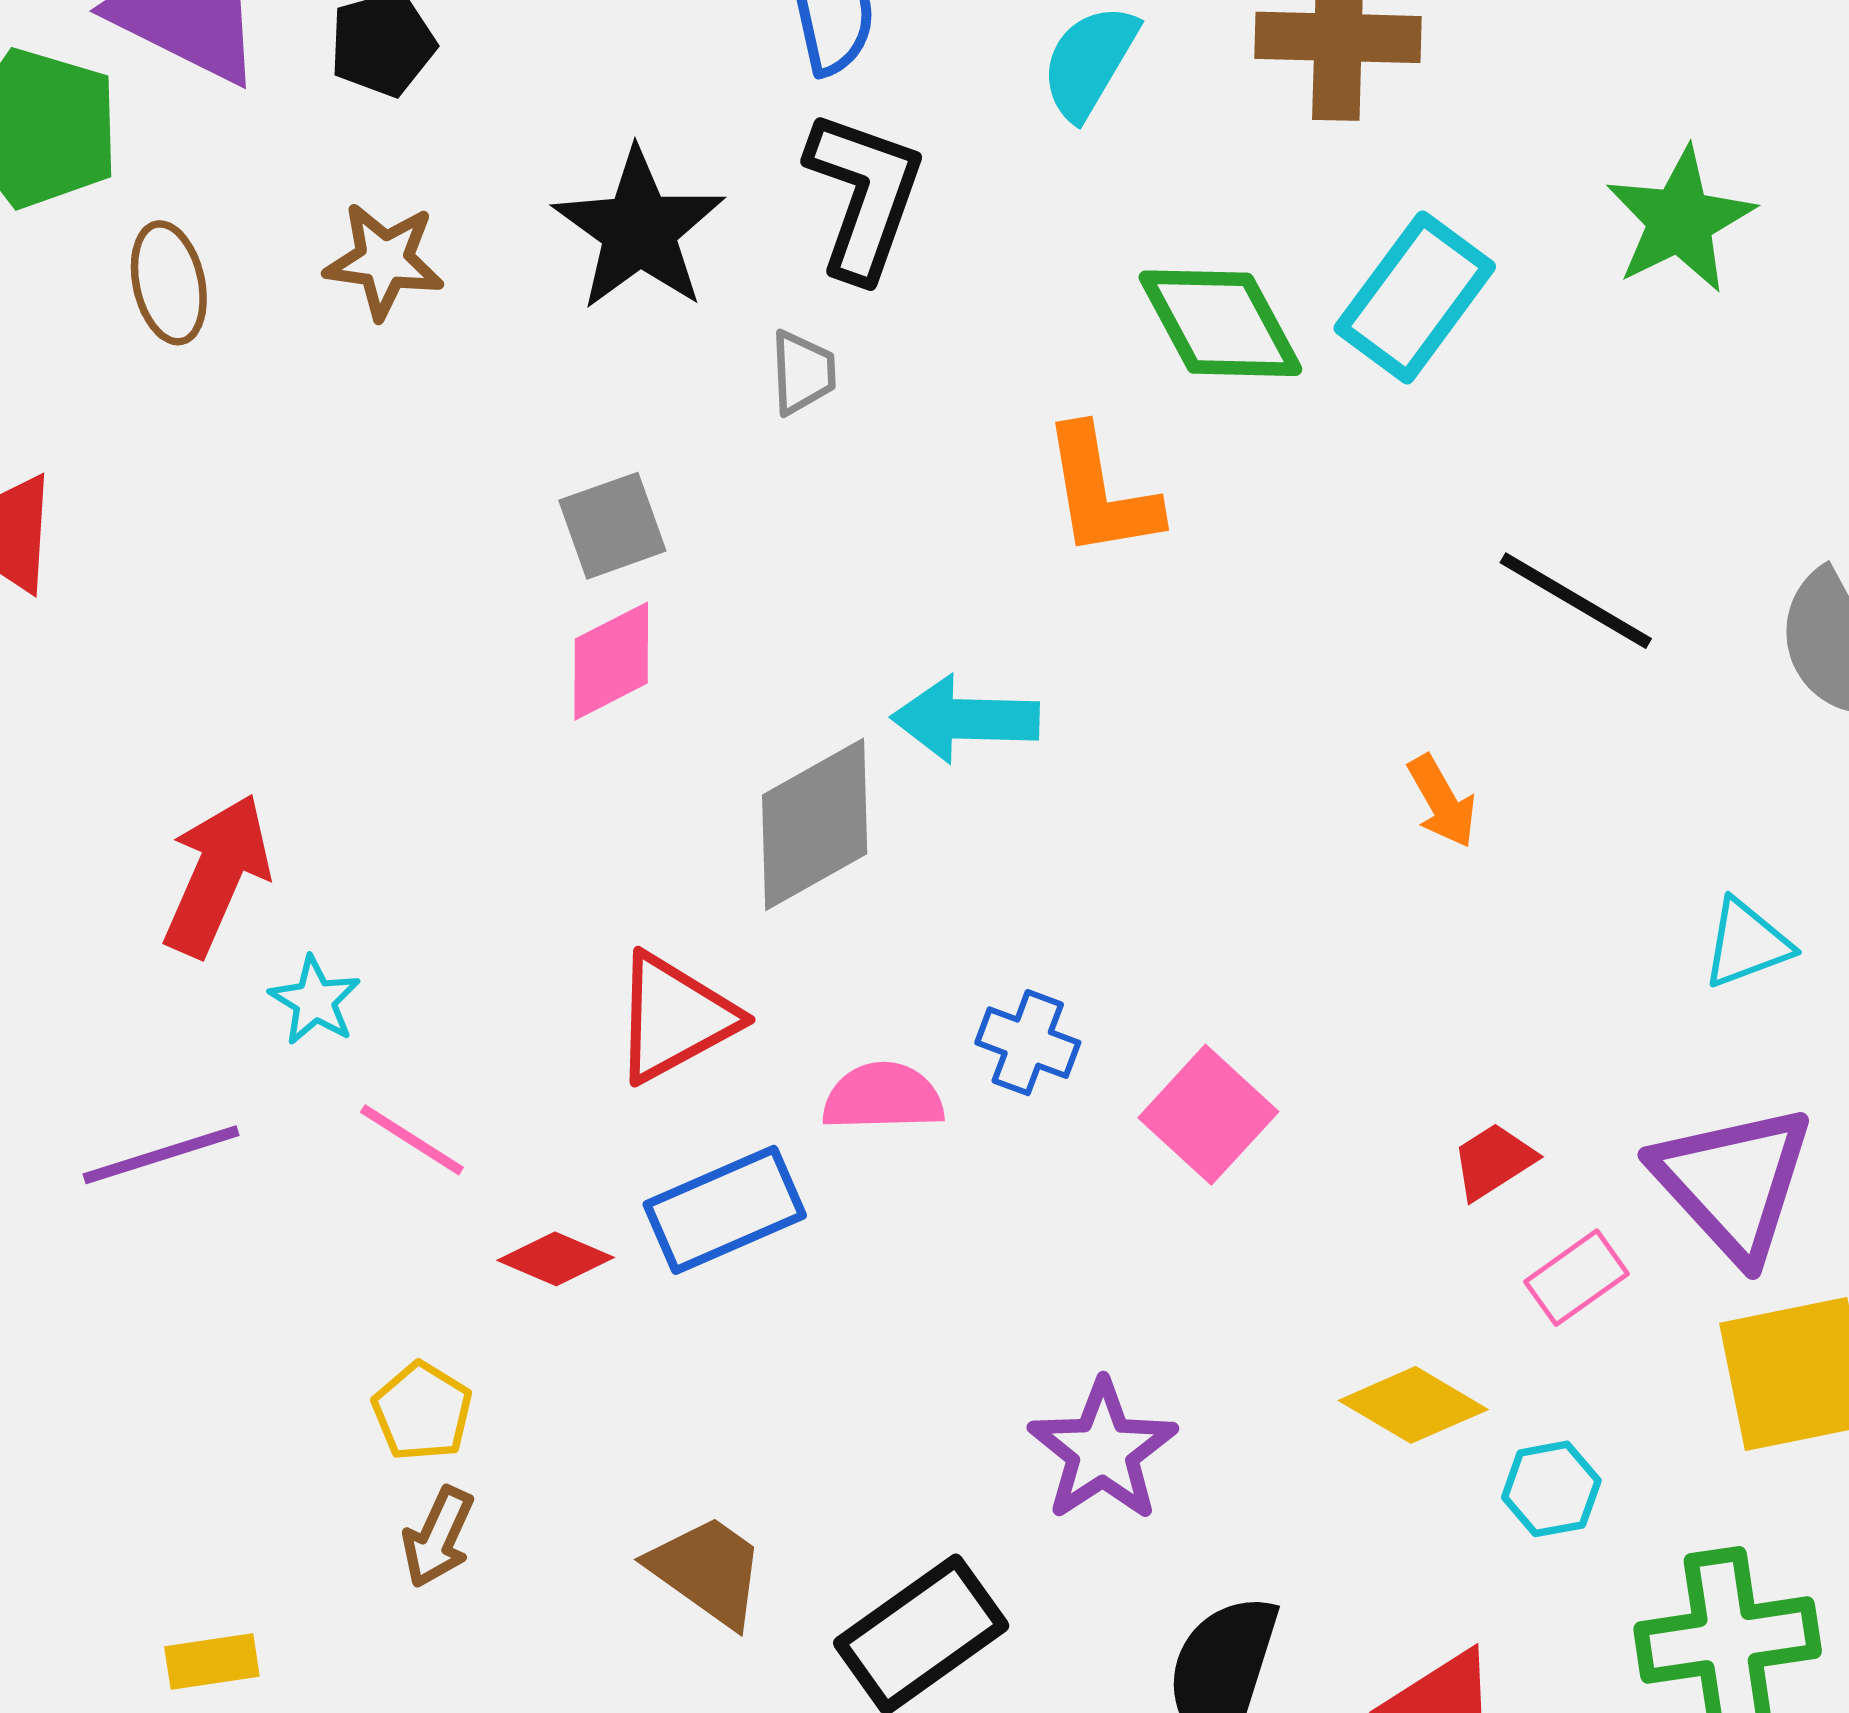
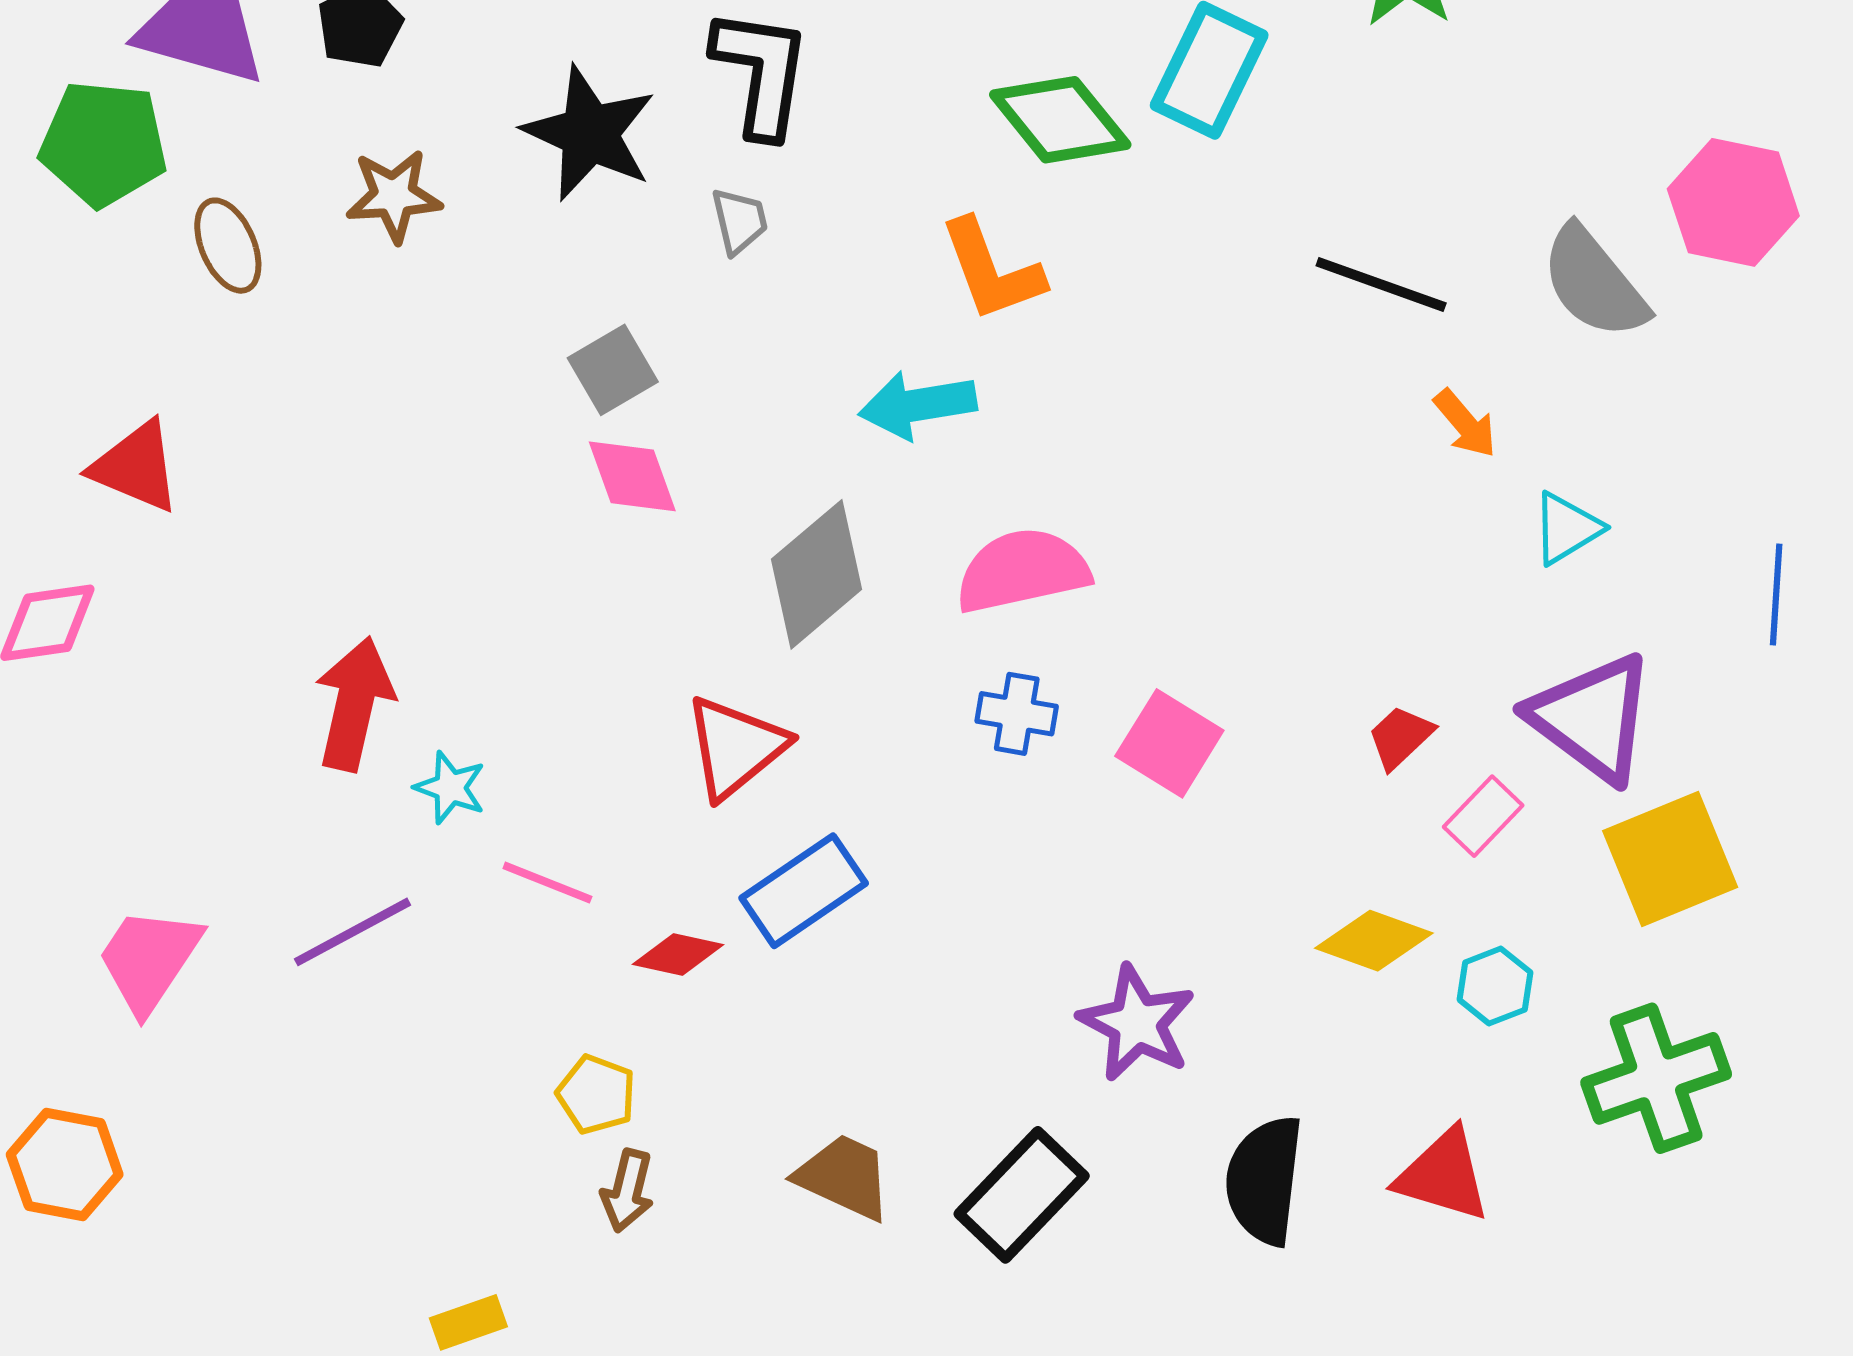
pink diamond: (611, 661) -> (632, 476), turned -72
cyan arrow: (965, 719) -> (918, 405), moved
orange arrow: (1442, 801) -> (1465, 424), moved
pink semicircle: (883, 1097) -> (1022, 571), moved, size x1.4

